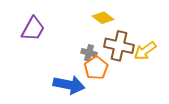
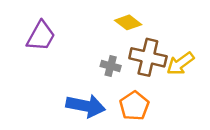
orange pentagon: (96, 68) -> (134, 106), moved

